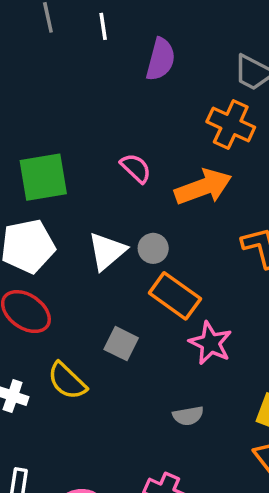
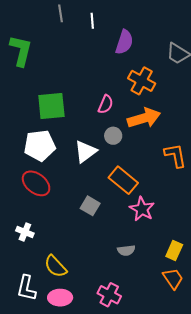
orange cross: (231, 125) -> (142, 81), moved
pink semicircle: (136, 168) -> (106, 104), turned 66
gray circle: (153, 248) -> (113, 136), moved
yellow semicircle: (67, 381) -> (55, 266), moved

